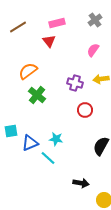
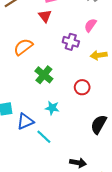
purple cross: (75, 83) -> (71, 42), moved
green cross: (37, 95) -> (44, 75), moved
cyan star: (56, 139) -> (52, 108), moved

